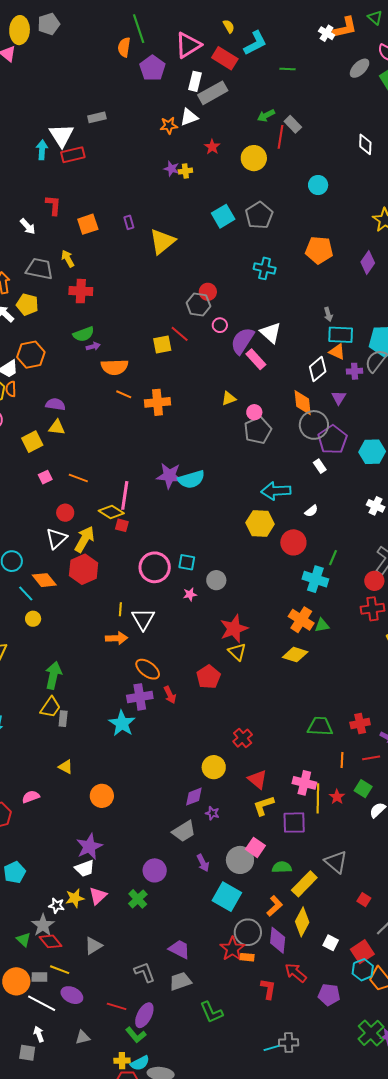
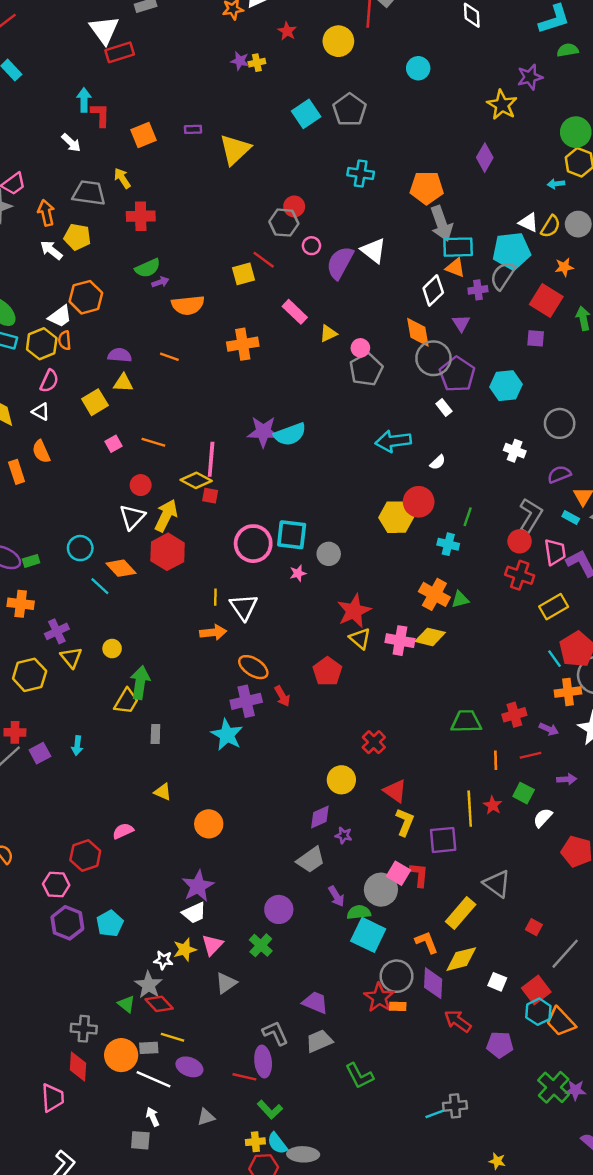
cyan arrow: (42, 150) -> (84, 100), moved
purple rectangle: (129, 222) -> (193, 129), turned -72
orange pentagon: (319, 250) -> (427, 188), moved
gray arrow: (328, 314) -> (441, 224), size x2.0
pink rectangle: (256, 359) -> (295, 312), moved
orange line: (124, 394) -> (169, 357), moved
yellow hexagon: (260, 523) -> (396, 517), moved
cyan square: (187, 562) -> (292, 535), size x1.5
cyan cross: (315, 579) -> (448, 544), size x0.7
red cross: (373, 609) -> (520, 575), turned 30
yellow circle: (33, 619) -> (112, 649), moved
yellow trapezoid: (50, 707) -> (126, 701), moved
pink cross: (304, 783) -> (400, 641), moved
yellow L-shape: (264, 806) -> (405, 822), turned 135
green semicircle: (282, 867) -> (359, 912), moved
orange L-shape: (275, 906) -> (427, 942), turned -65
yellow diamond: (302, 922) -> (461, 959), turned 52
gray triangle: (93, 946) -> (226, 983), moved
red L-shape: (268, 989) -> (419, 875), moved
purple ellipse: (144, 1015) -> (263, 1061), moved, turned -30
cyan semicircle: (140, 1063) -> (277, 1143), turned 84

